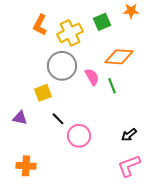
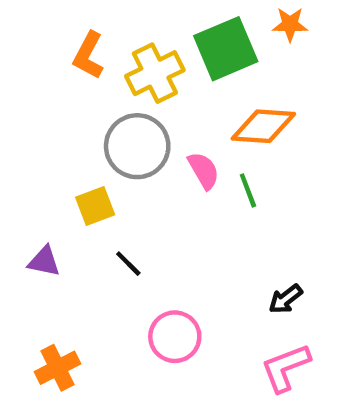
green square: (102, 22) -> (226, 49), size x1.6
pink circle: (79, 136) -> (175, 337), moved
orange cross: (26, 166) -> (57, 368), turned -30

